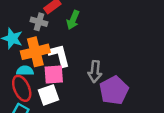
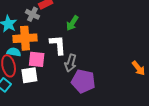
green arrow: (73, 20) -> (72, 23), moved
white L-shape: (59, 55) -> (58, 45), moved
purple pentagon: (114, 90) -> (83, 81), turned 30

